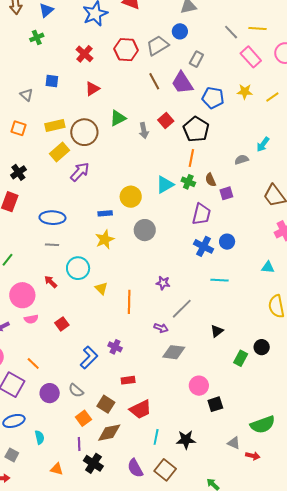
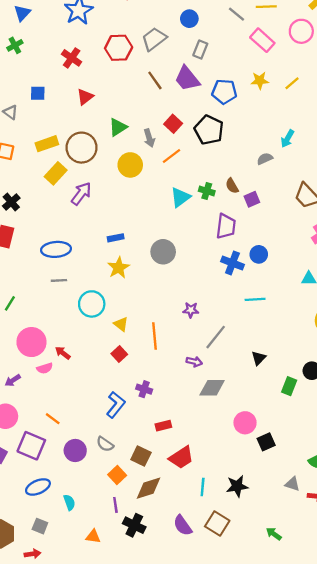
blue circle: (180, 31) -> (189, 19), moved
orange line: (191, 158) -> (171, 156), moved, turned 48
yellow circle: (131, 197) -> (130, 165), moved
red arrow: (51, 282) -> (63, 353), moved
red square: (62, 324) -> (119, 354), moved

